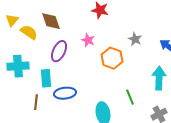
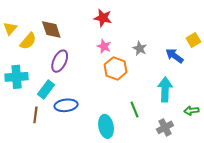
yellow semicircle: (29, 32) -> (28, 41), turned 96
pink star: (88, 40) -> (104, 46), moved
cyan rectangle: (46, 78) -> (46, 90), turned 42

